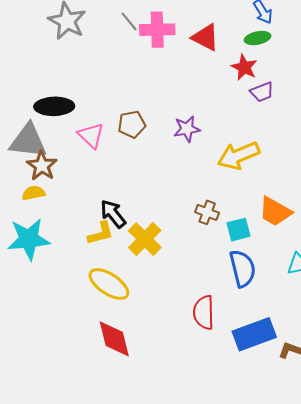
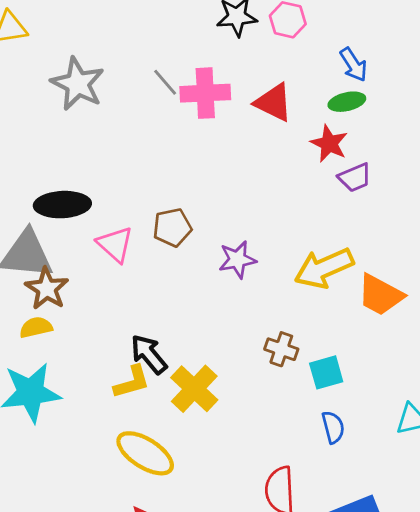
purple star: (187, 129) -> (237, 260), moved
orange trapezoid: (275, 212) -> (380, 295), moved
blue semicircle: (243, 268) -> (333, 427), size x0.6

